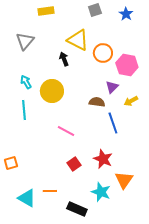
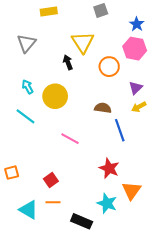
blue star: (126, 14) -> (137, 24), moved
yellow triangle: (78, 40) -> (83, 42), turned 30
orange circle: (103, 53) -> (109, 67), moved
pink hexagon: (127, 65) -> (135, 49), moved
purple triangle: (112, 87) -> (136, 88), moved
cyan line: (24, 110) -> (25, 116), turned -48
red square: (74, 164) -> (51, 180), moved

